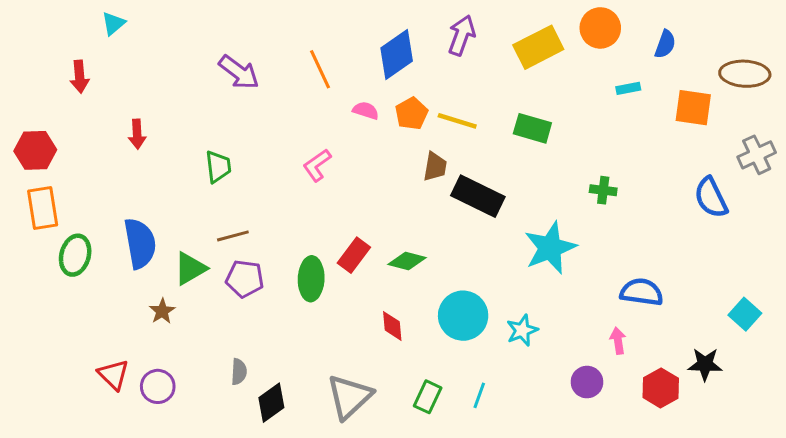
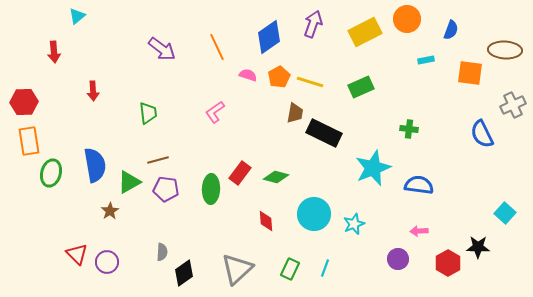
green rectangle: (532, 128) -> (361, 87), turned -40
blue semicircle: (642, 292) -> (419, 185), moved
pink arrow: (618, 341) -> (419, 231), turned -84

